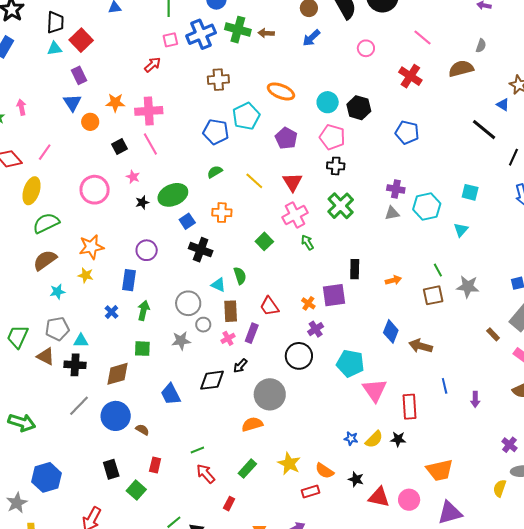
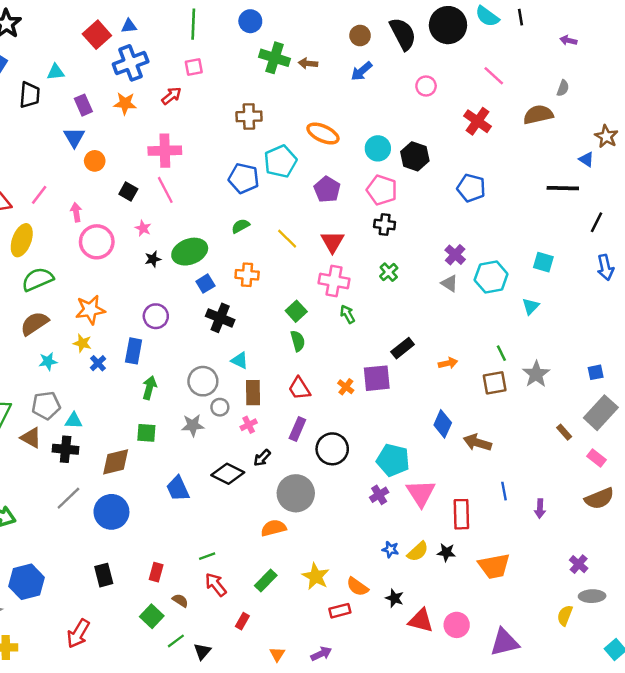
black trapezoid: (55, 22) -> (30, 95), moved
blue cross: (201, 34) -> (131, 63), moved
red square: (81, 40) -> (97, 35), moved
orange star: (115, 103) -> (125, 103), moved
pink arrow: (21, 107) -> (76, 212), moved
black line: (484, 130) -> (563, 188), turned -40
black square: (119, 146) -> (128, 191), turned -35
purple cross: (396, 189) -> (455, 255), turned 30
green cross: (341, 206) -> (389, 272), size x0.6
gray triangle: (392, 213) -> (450, 283), turned 42
pink cross: (295, 215) -> (334, 281), turned 35
black rectangle: (355, 269) -> (403, 348), turned 48
green semicircle: (240, 276) -> (298, 341), moved
gray star: (468, 287) -> (536, 374), turned 30
blue cross: (112, 312) -> (98, 363), moved
purple cross: (316, 329) -> (379, 495), moved
purple rectangle: (252, 333) -> (297, 429), moved
black diamond: (212, 380) -> (228, 474), turned 32
brown semicircle: (142, 430) -> (180, 600), moved
orange trapezoid: (440, 470) -> (494, 566), moved
green square: (136, 490) -> (152, 616), moved

